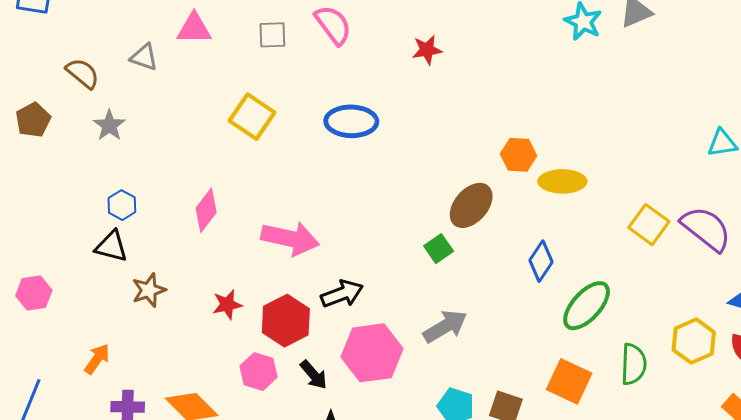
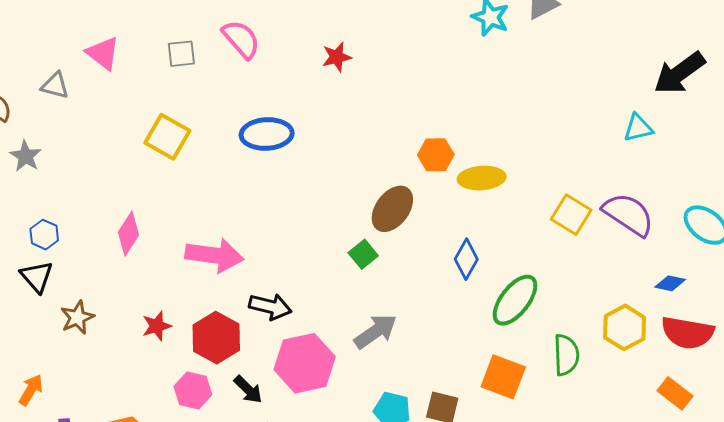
pink triangle: (194, 29) -> (103, 53), turned 42
black triangle: (111, 246) -> (37, 277), turned 39
black arrow: (342, 294) -> (270, 307), turned 39

